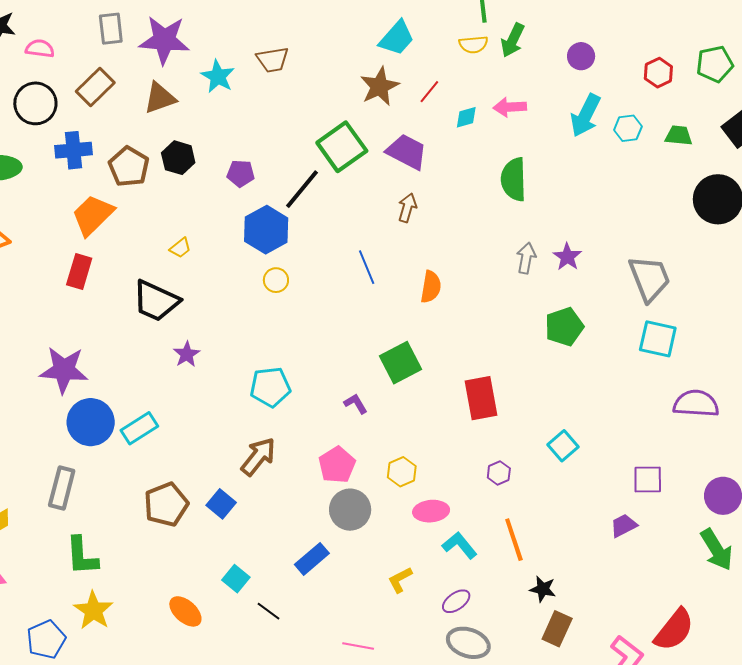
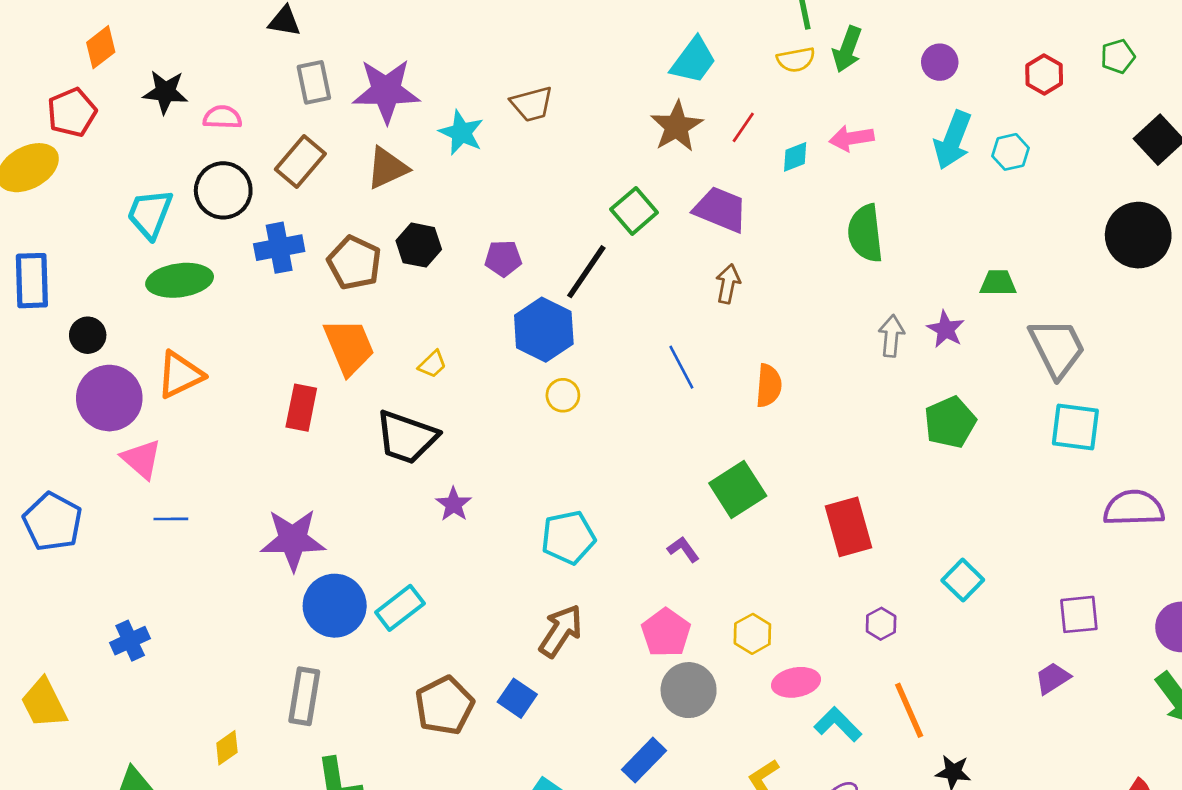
green pentagon: (715, 64) -> (1118, 56), size x0.7
green trapezoid: (679, 136) -> (998, 283), moved
green square: (342, 147) -> (634, 211), size x0.7
orange trapezoid: (93, 215) -> (349, 347), moved, turned 117

